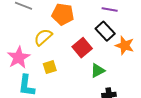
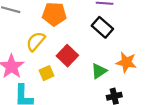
orange star: (125, 45) -> (126, 62), moved
red square: (82, 48) -> (67, 56), moved

